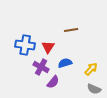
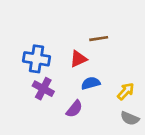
red triangle: (48, 47) -> (78, 59), moved, turned 32
purple cross: (41, 67) -> (43, 89), moved

